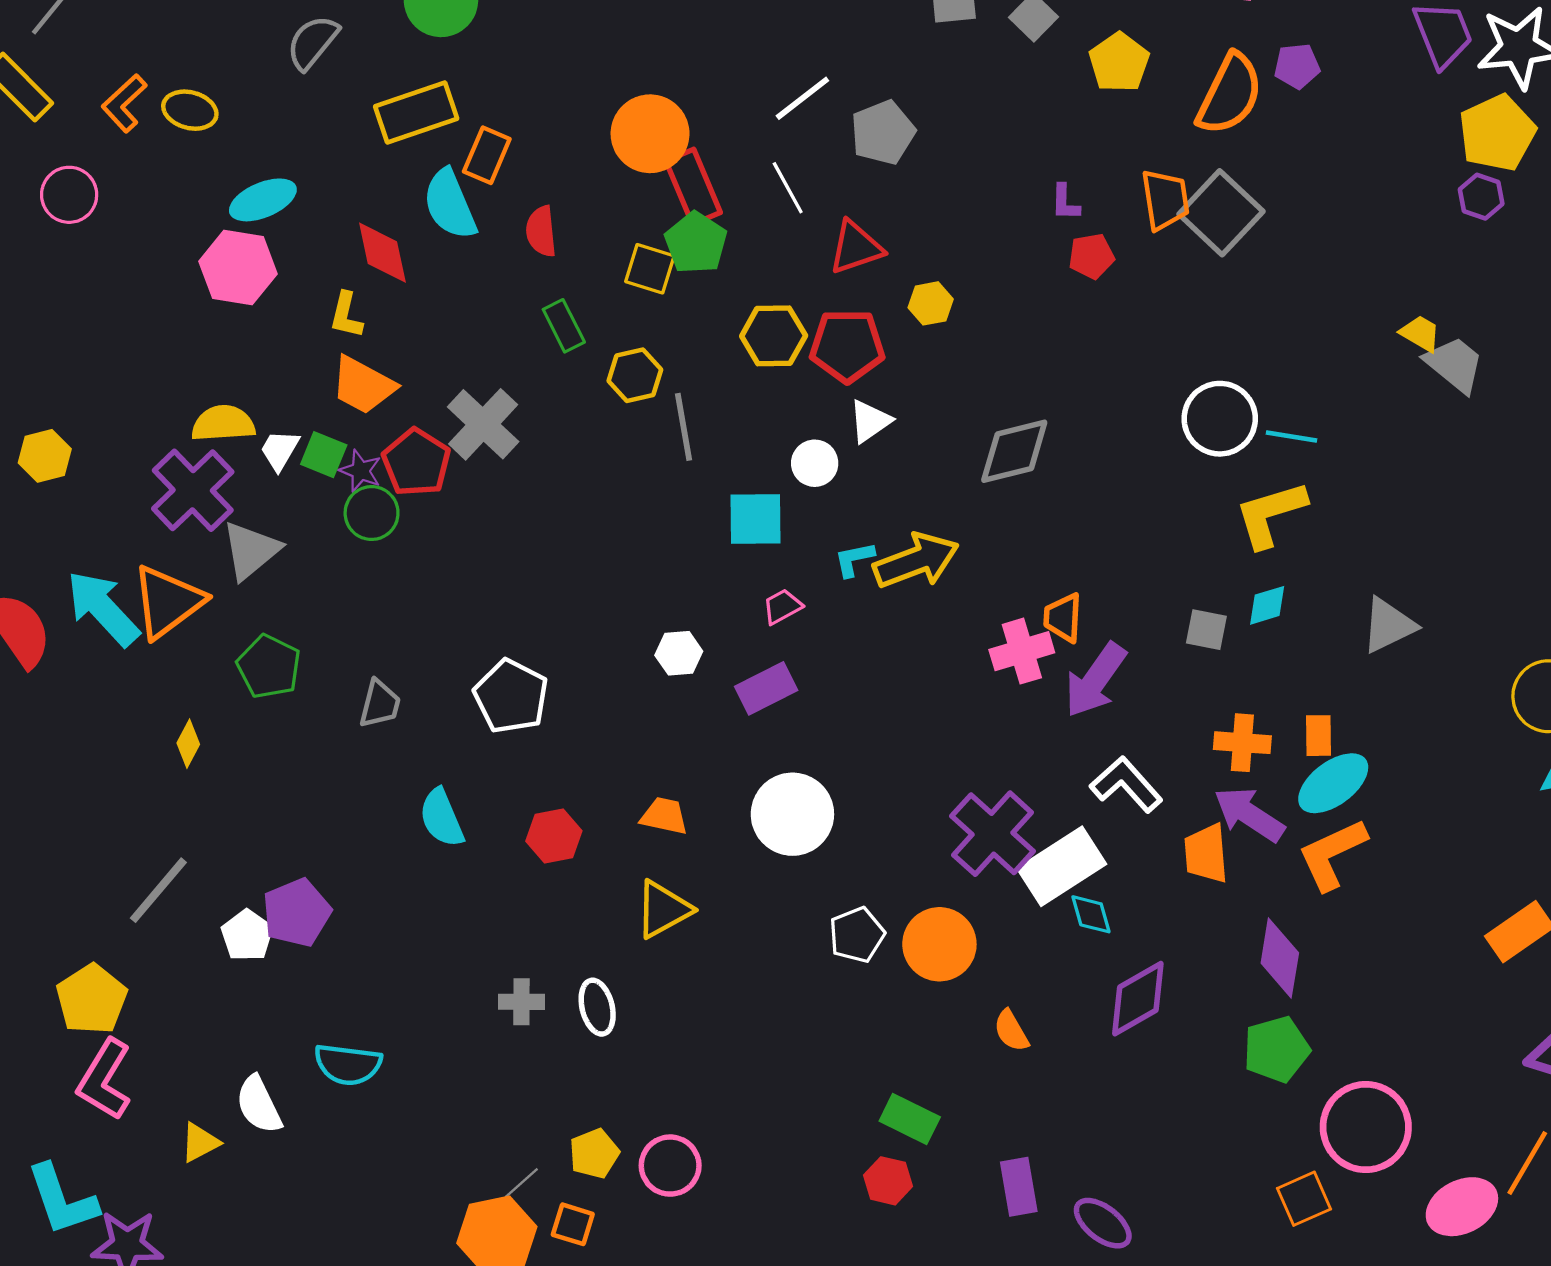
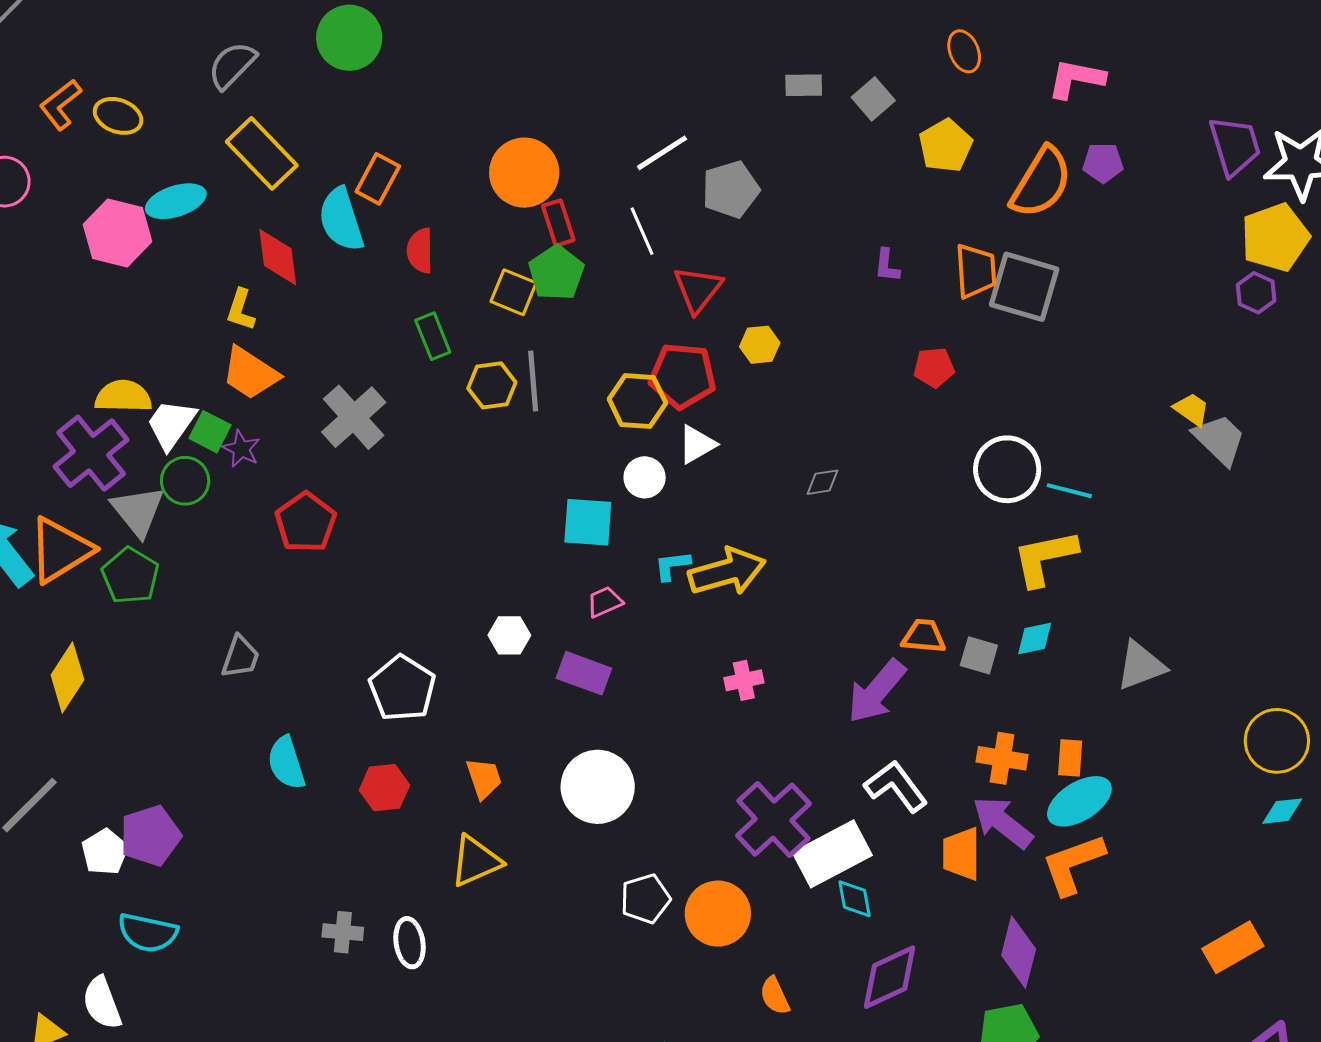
yellow rectangle: (416, 113) -> (262, 153), moved, turned 60
red rectangle: (693, 187) -> (558, 223), size x0.7
gray square: (1221, 213) -> (1024, 287), turned -32
red triangle: (856, 247) -> (698, 289), turned -38
red pentagon: (1091, 256) -> (934, 367), moved
pink hexagon: (238, 268) -> (118, 233), moved
yellow hexagon: (774, 336) -> (637, 401), moved
gray line: (683, 427) -> (533, 381), moved
white trapezoid: (280, 450) -> (171, 424), size x1.4
gray diamond: (1014, 451) -> (822, 482), size x0.5
red pentagon: (416, 462) -> (306, 522), moved
green circle: (372, 513) -> (185, 481), moved
gray triangle: (251, 550) -> (138, 511), turned -34
orange trapezoid: (1063, 618) -> (924, 636), moved, turned 87
pink cross: (1022, 651) -> (744, 680), moved, size x0.7
green pentagon: (269, 667) -> (130, 576), moved
purple rectangle: (766, 688) -> (584, 673), turned 42
white pentagon: (511, 696) -> (402, 688), moved
yellow diamond: (188, 744) -> (67, 677), size x1.6
orange trapezoid: (664, 816) -> (484, 778), turned 54
cyan semicircle: (348, 1064) -> (148, 933), moved

